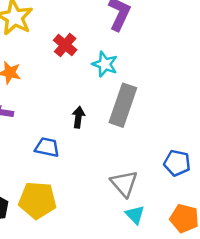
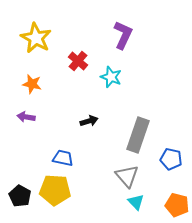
gray rectangle: (123, 105) -> (138, 135), moved
black arrow: (78, 117) -> (89, 121), turned 66
blue trapezoid: (47, 147) -> (63, 158), moved

